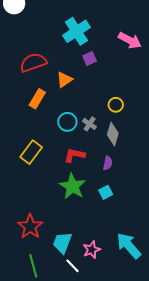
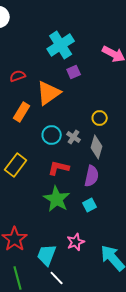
red semicircle: (33, 63) -> (18, 76), size x0.6
orange triangle: (64, 80) -> (49, 93), size x1.5
purple semicircle: (108, 163) -> (92, 176), size x1.5
pink star: (92, 250) -> (76, 242), moved

